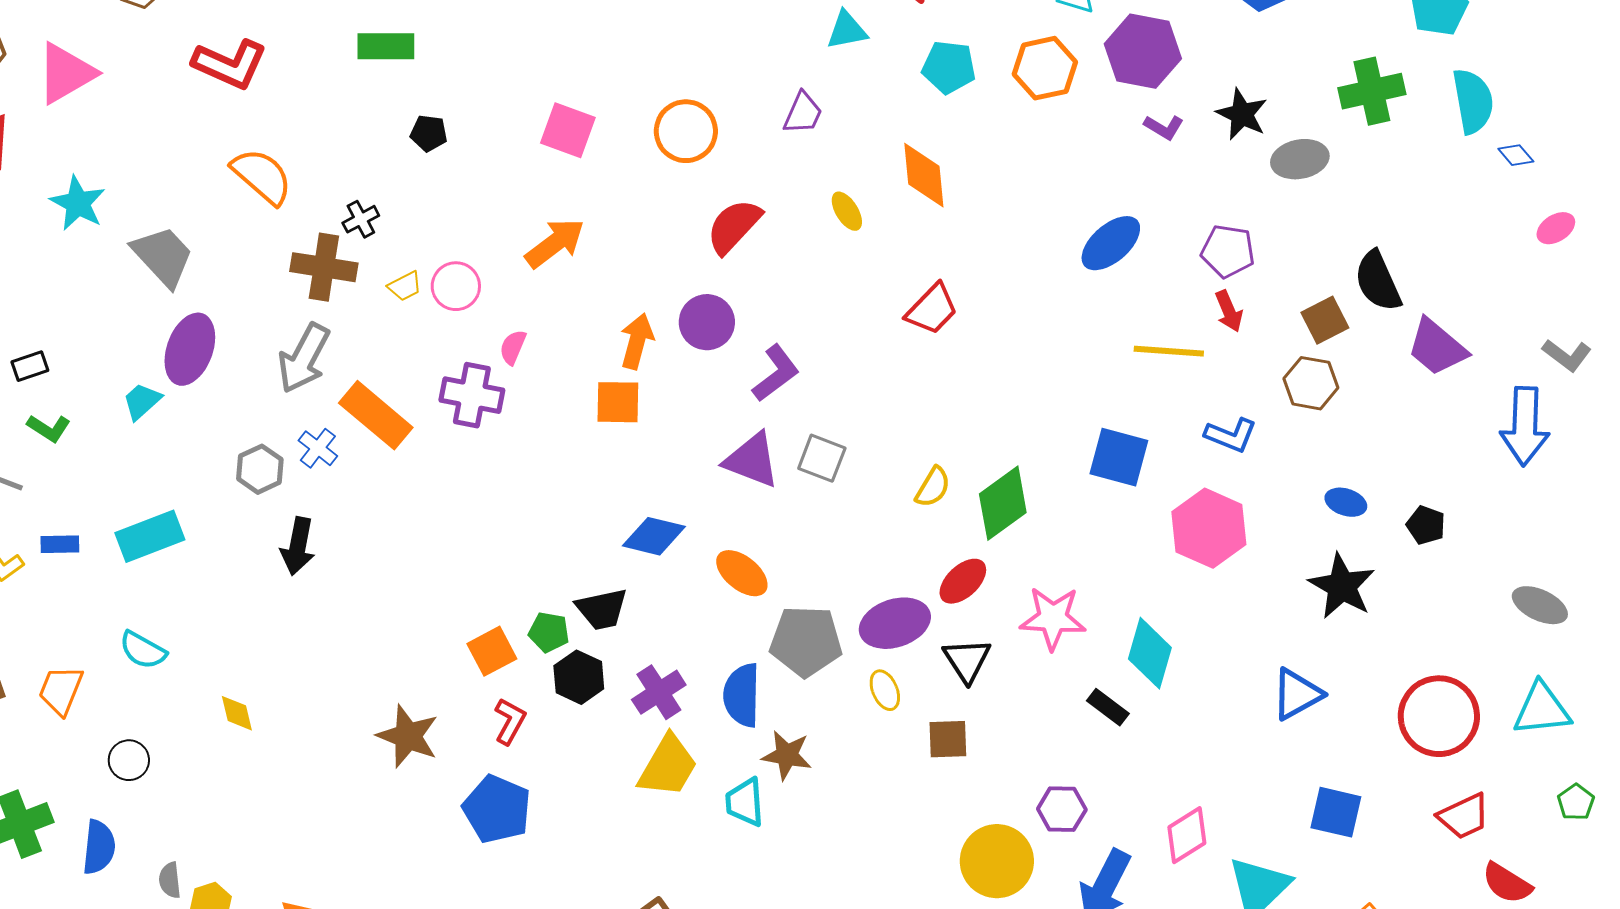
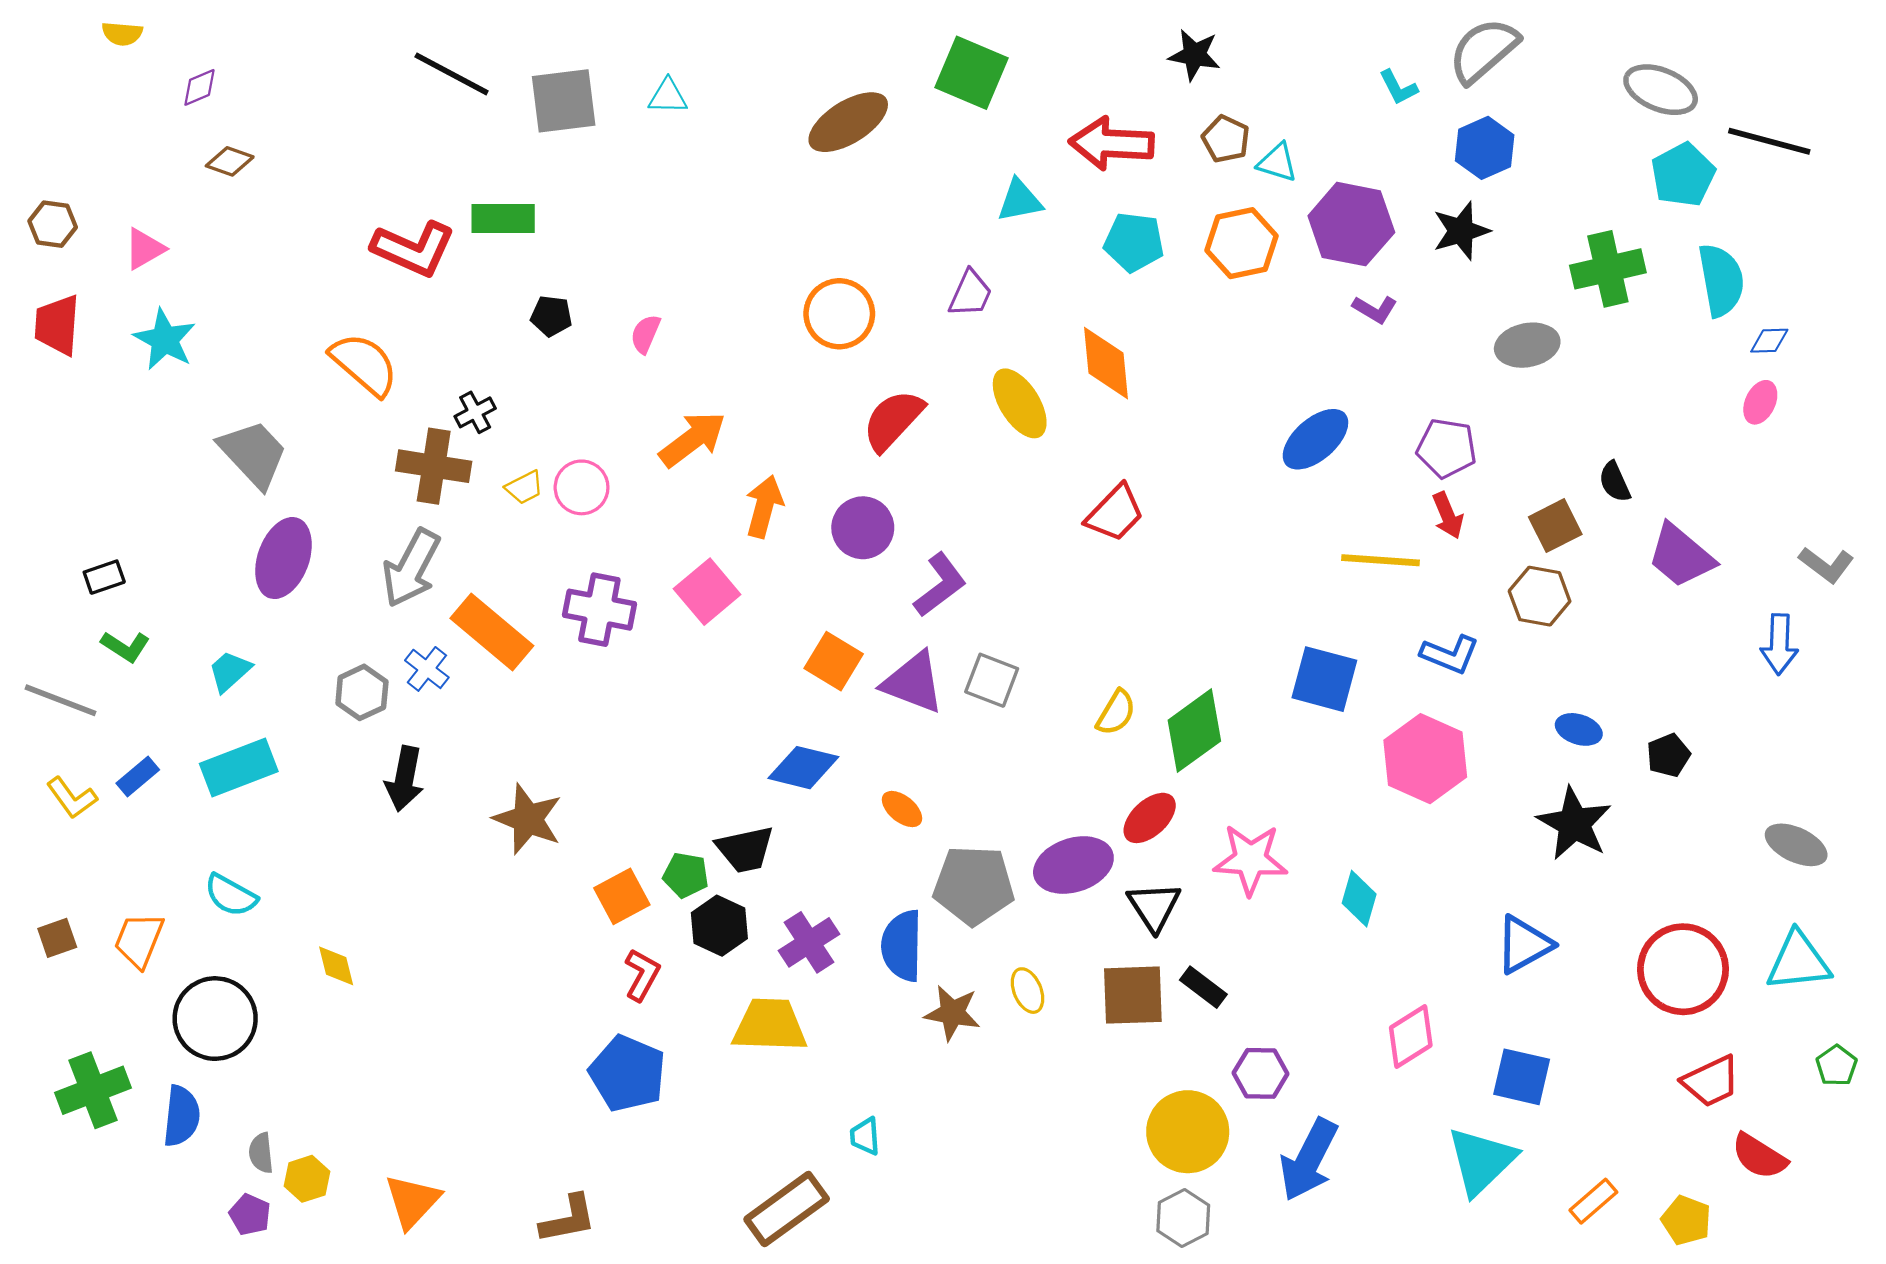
red L-shape: (230, 64) -> (413, 249), moved
pink triangle: (66, 73) -> (145, 249), size x0.6
black star: (1242, 114) -> (1461, 231), moved, turned 30
pink square: (568, 130) -> (707, 592), moved, turned 30
blue diamond: (1516, 155) -> (1769, 341), turned -51
cyan star: (78, 203) -> (165, 340), moved
yellow ellipse: (847, 211) -> (1020, 403), size x1.6
pink ellipse: (1556, 228) -> (1760, 402), moved, turned -33
black semicircle: (1378, 281) -> (1615, 482), size x0.6
orange arrow: (637, 341) -> (764, 506), moved
pink semicircle: (513, 347) -> (645, 334), moved
cyan trapezoid: (142, 401) -> (230, 671), moved
orange square: (618, 402) -> (834, 661), moved, turned 30
blue arrow: (1525, 426) -> (1779, 644), size x0.7
black pentagon: (1426, 525) -> (1668, 755), turned 30
blue rectangle: (60, 544) -> (138, 777), turned -39
orange ellipse: (742, 573) -> (902, 809), size x0.7
cyan diamond: (1150, 653) -> (1359, 899), size x0.7
yellow ellipse: (885, 690) -> (1027, 991), moved
black rectangle: (1108, 707) -> (1203, 987), moved
brown star: (408, 736) -> (528, 819), moved
brown square: (948, 739) -> (1133, 995), size x1.4
black circle: (129, 760) -> (215, 1019), size x1.8
yellow trapezoid: (668, 766) -> (770, 1025), moved, turned -118
cyan trapezoid: (745, 802) -> (865, 1136), moved, size x0.7
blue square: (1336, 812) -> (1522, 1077), moved
pink diamond: (1187, 835) -> (1411, 1036), moved

